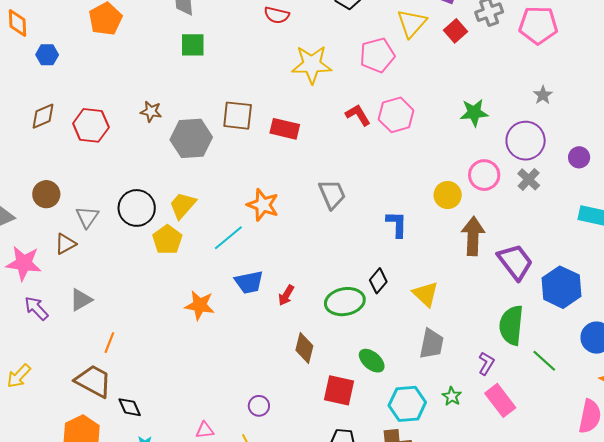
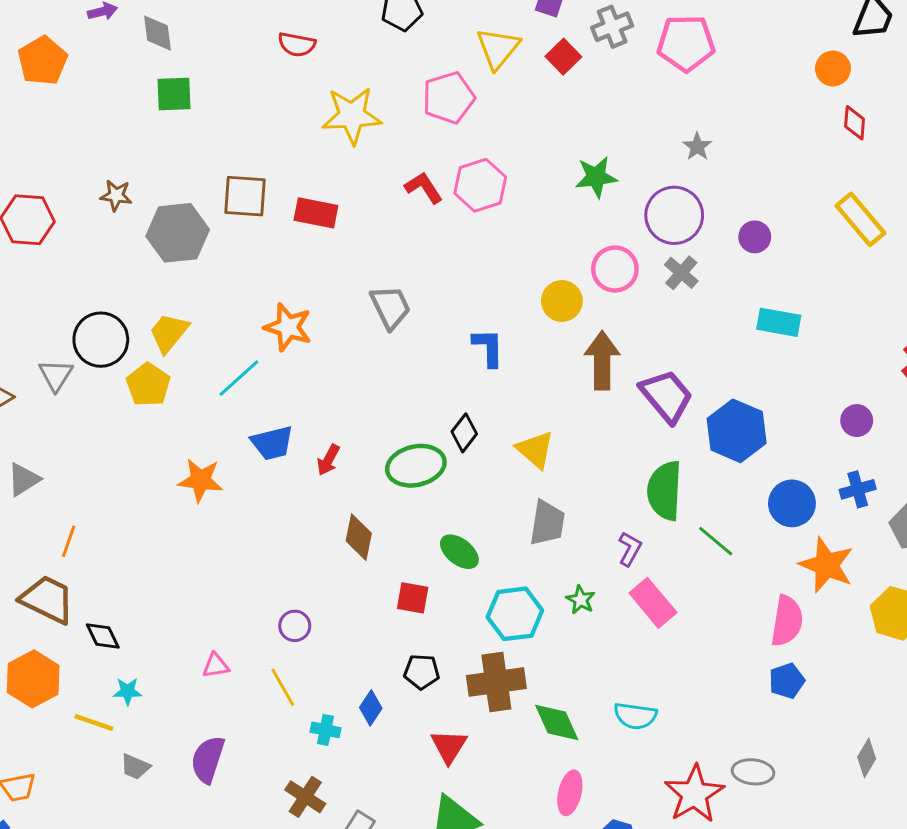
gray triangle: (87, 217) -> (56, 375), moved
red square: (339, 390) -> (413, 598), size x0.7

